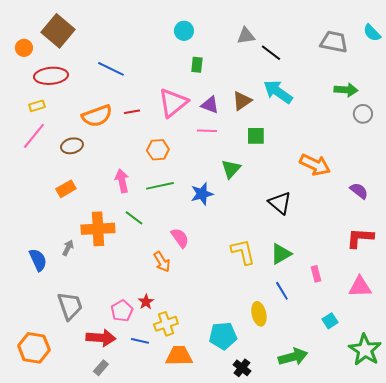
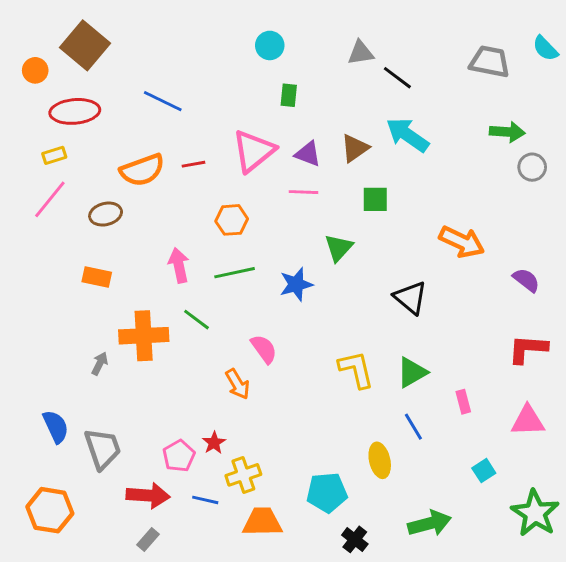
orange rectangle: (66, 189) -> (97, 277), turned 42
blue semicircle: (38, 260) -> (56, 427), moved

